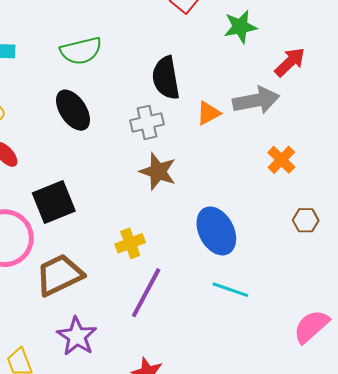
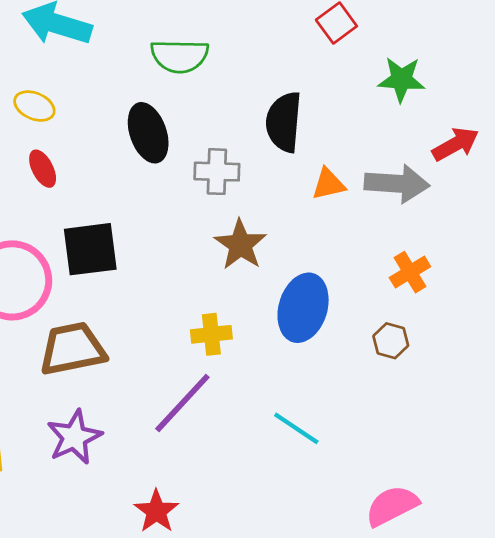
gray cross: (147, 122) -> (217, 172), moved
brown hexagon: (306, 220) -> (391, 341), moved
blue ellipse: (216, 231) -> (303, 308), moved, turned 30
yellow cross: (130, 243) -> (211, 334), moved

